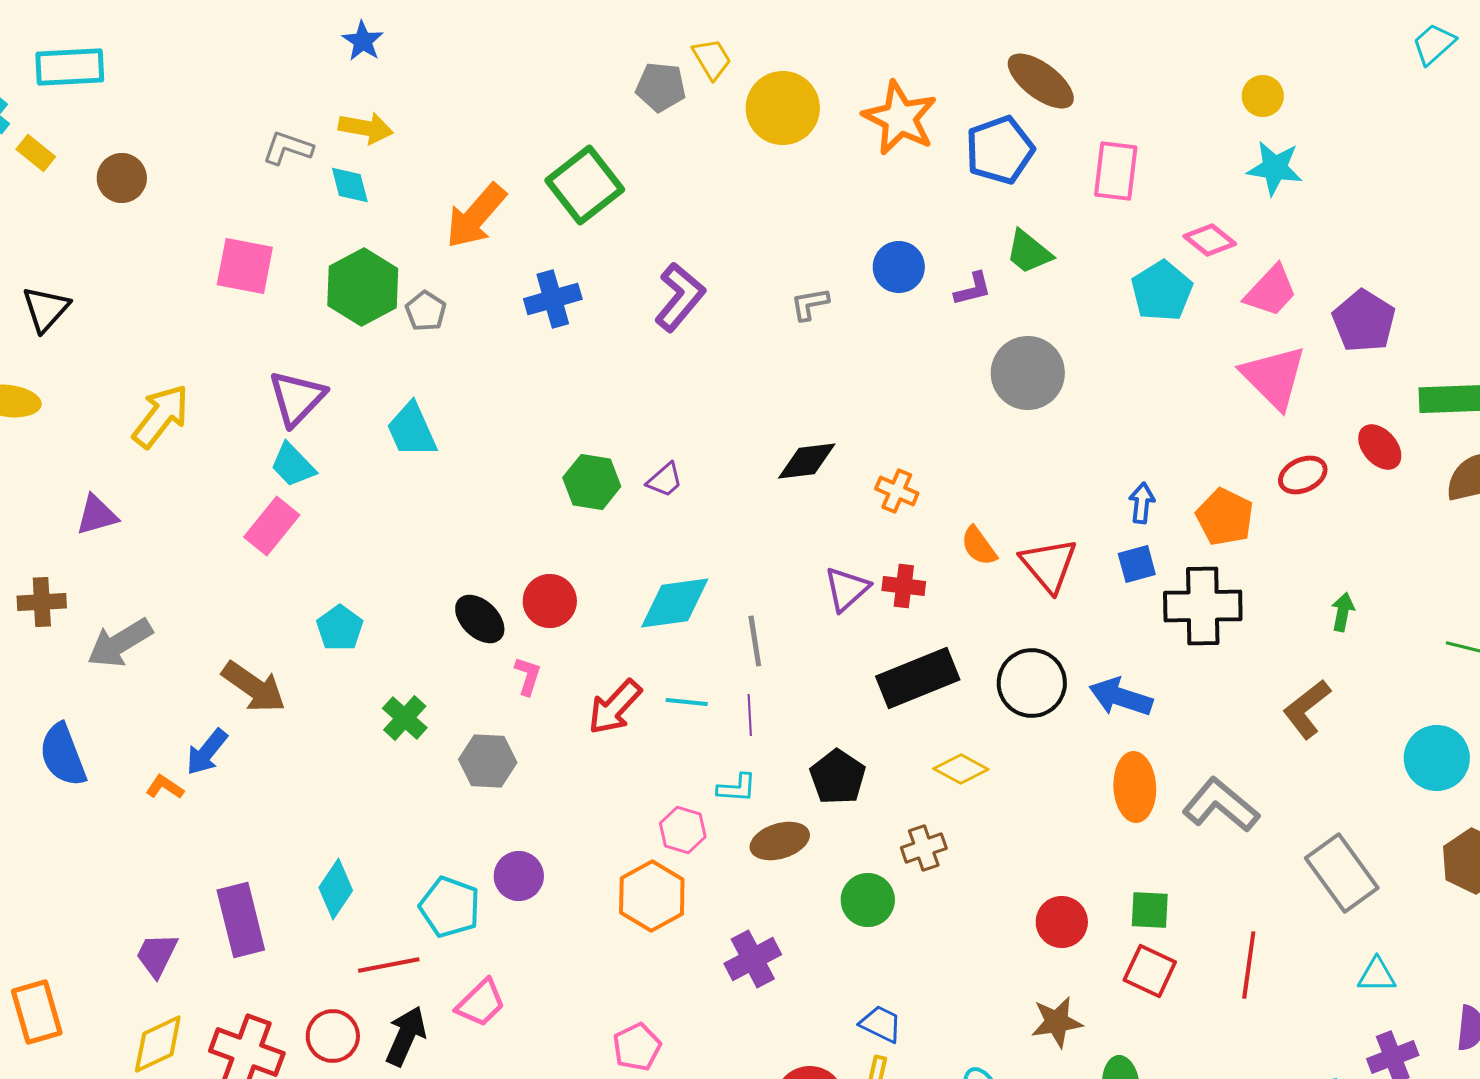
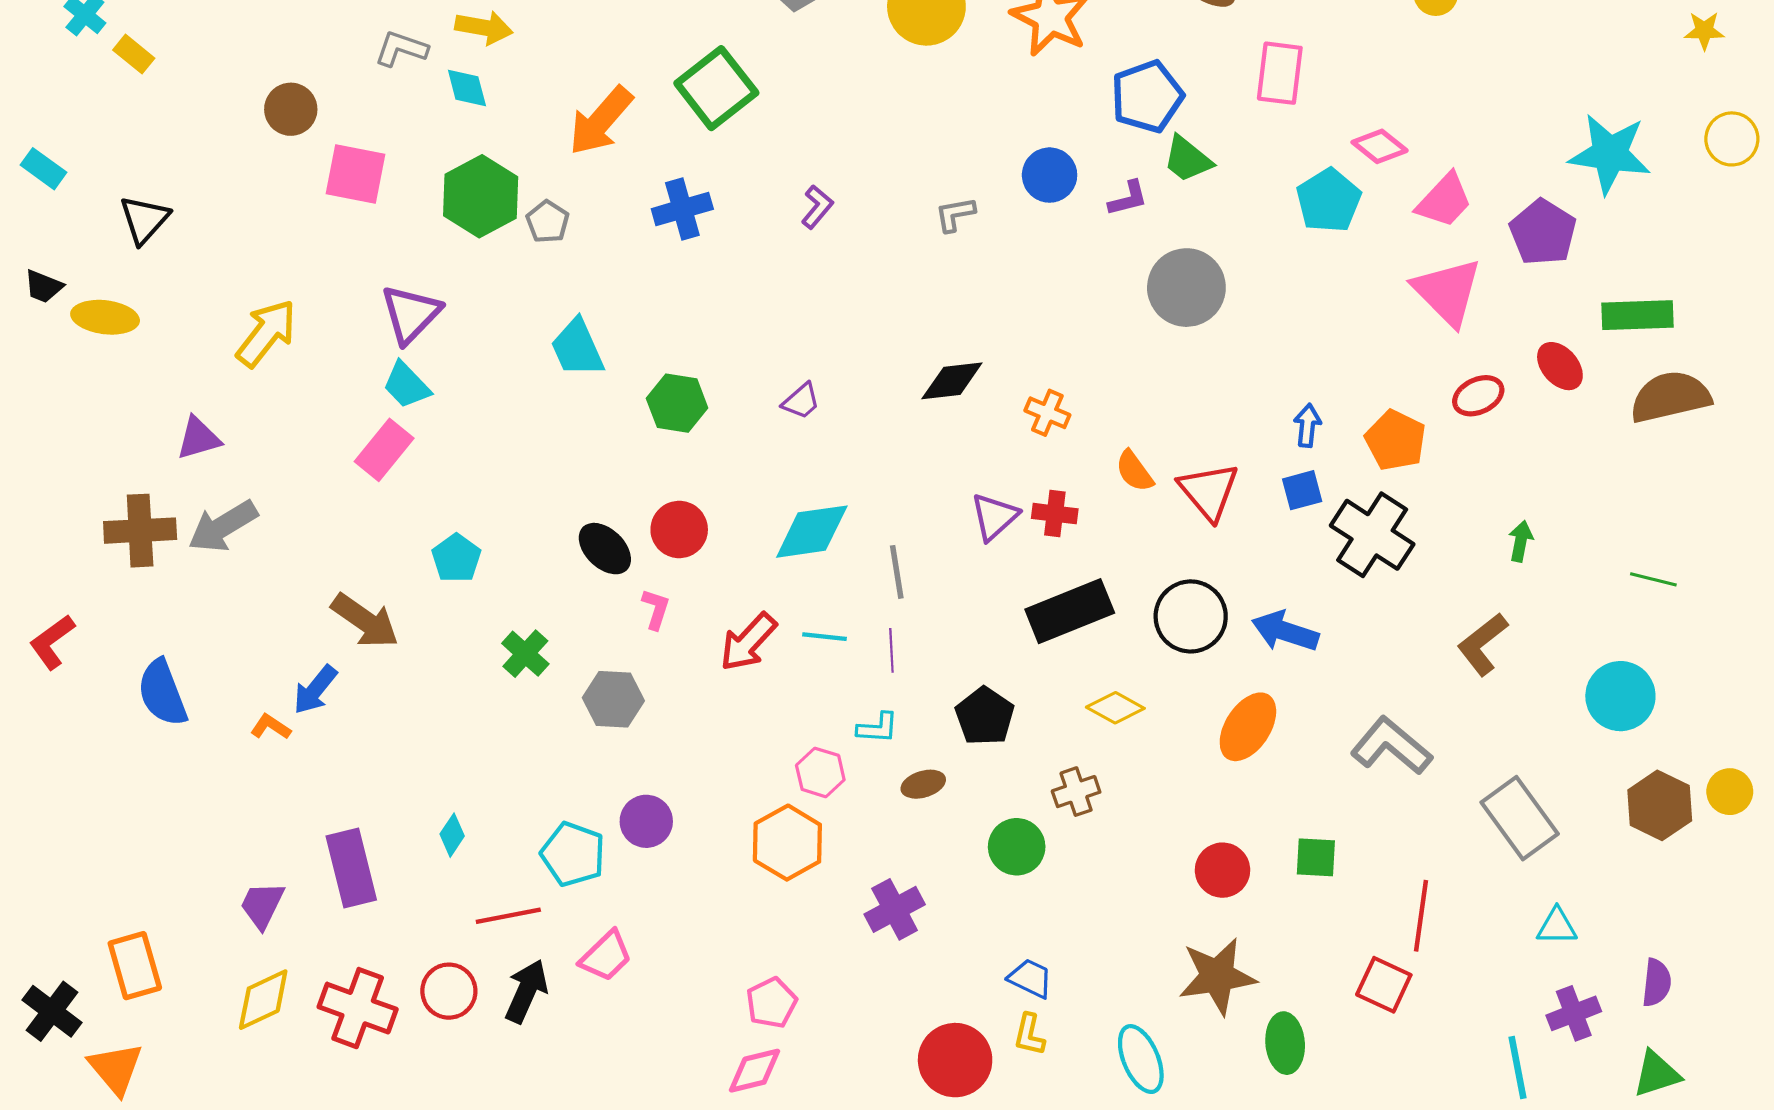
blue pentagon: (1000, 150) -> (1147, 96), moved
cyan star: (1275, 168) -> (1610, 154), moved, size x1.4
brown circle: (122, 178) -> (291, 109), moved
purple L-shape: (680, 297) -> (817, 207), size x0.6
cyan trapezoid: (412, 430) -> (577, 348), moved
green hexagon: (592, 482) -> (677, 403), moved
brown cross: (42, 602) -> (140, 531), size x1.4
black cross: (1203, 606) -> (1372, 535), turned 34
gray arrow: (120, 643) -> (223, 526), moved
orange ellipse: (1135, 787) -> (1248, 727), moved, turned 36
brown ellipse: (780, 841) -> (923, 784), size x0.7
cyan diamond: (336, 889) -> (452, 835), size x0.7
red square: (1150, 971) -> (1384, 985), moved
brown star: (1057, 1022) -> (1217, 976), size x1.4

